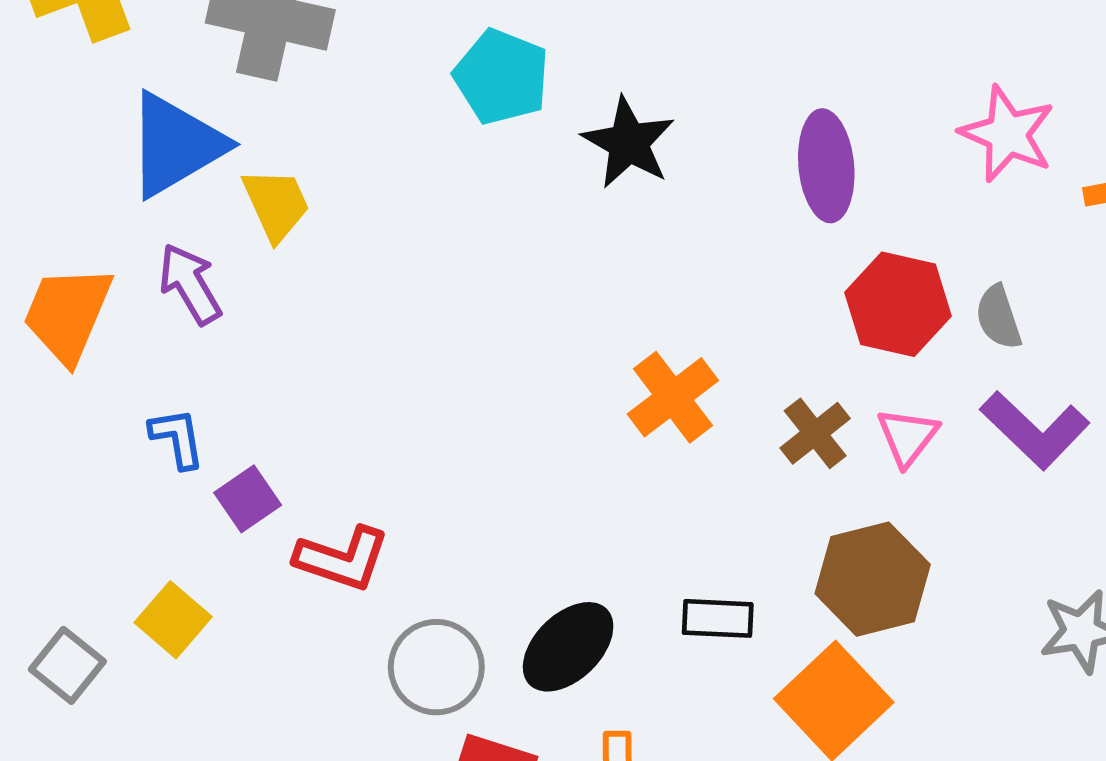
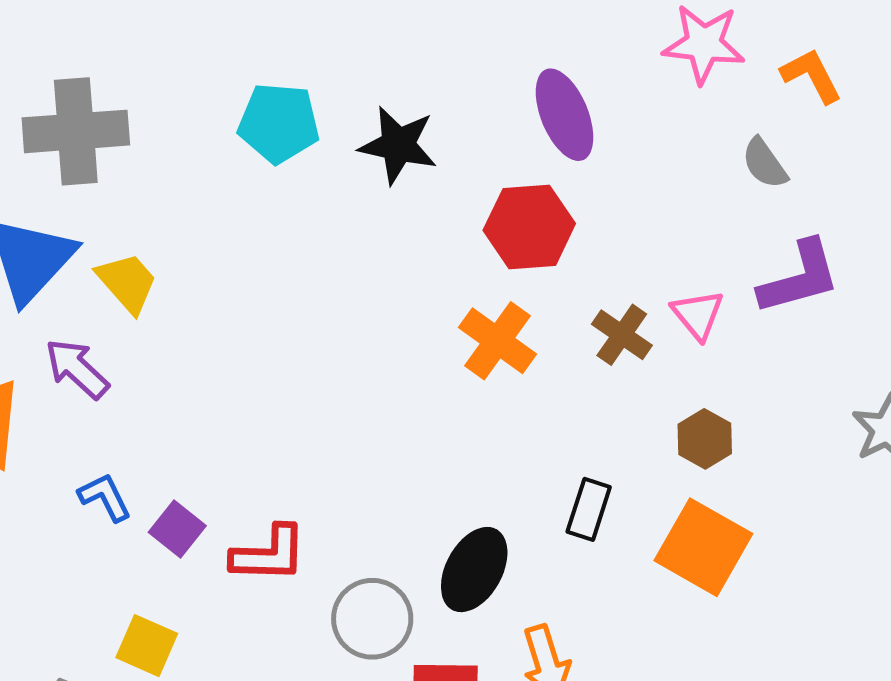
red hexagon: (898, 304) -> (529, 227), moved
gray semicircle: (998, 317) -> (765, 163), moved
purple L-shape: (1035, 430) -> (799, 278), turned -42
brown hexagon: (873, 579) -> (705, 439), size x0.6
black rectangle: (718, 618) -> (589, 509), turned -58

